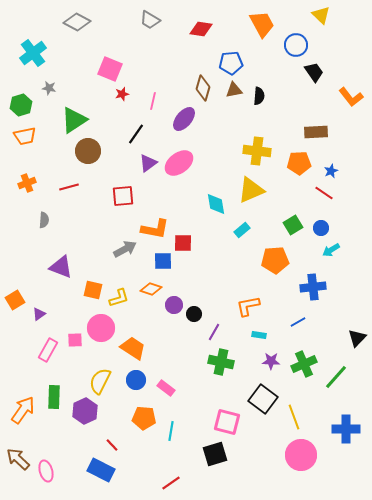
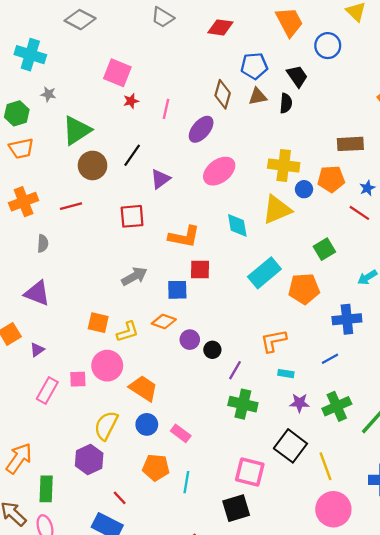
cyan cross: (33, 53) -> (30, 55), turned -36
black trapezoid: (314, 72) -> (297, 76), moved
black line: (136, 134) -> (132, 155), moved
pink ellipse: (179, 163) -> (219, 171), moved
orange cross: (27, 183) -> (24, 202), size x1.4
blue circle: (321, 228) -> (304, 189), moved
orange L-shape: (155, 229) -> (184, 237), moved
cyan rectangle: (242, 230) -> (264, 273), moved, size x1.8
purple triangle: (61, 267) -> (37, 293), moved
green rectangle: (54, 397) -> (46, 489), moved

